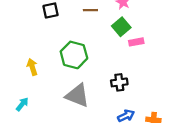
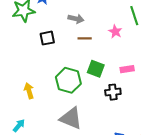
green square: (121, 27) -> (96, 69), moved, turned -30
black cross: (119, 82) -> (113, 92), moved

